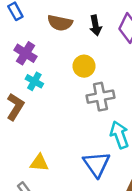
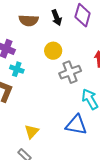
yellow triangle: (39, 163) -> (32, 132), turned -42
blue triangle: (97, 164) -> (76, 125), turned -35

